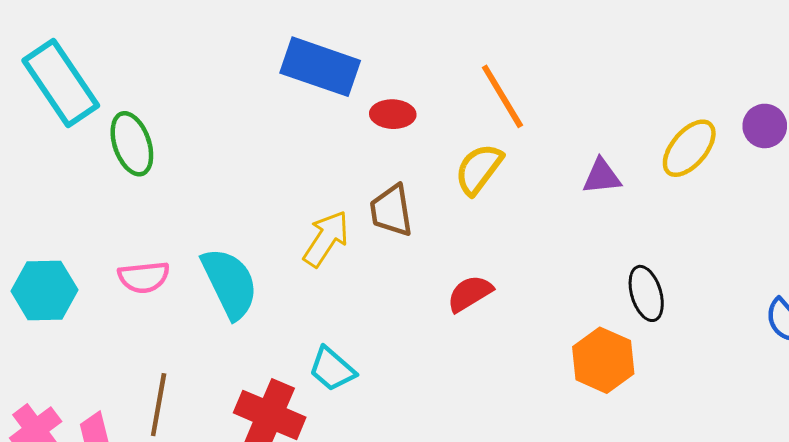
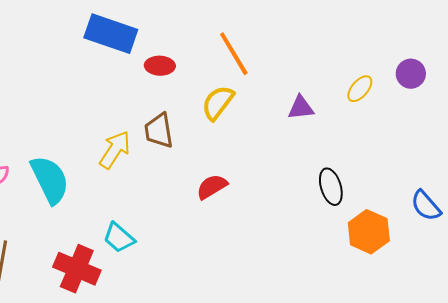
yellow ellipse: (689, 148) -> (360, 89), size x0.7
orange hexagon: (603, 360) -> (369, 232), moved

